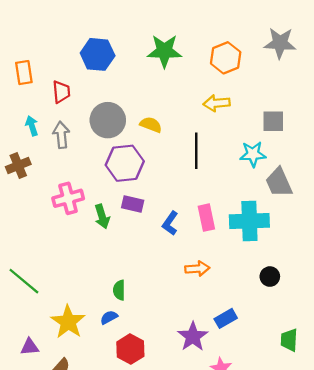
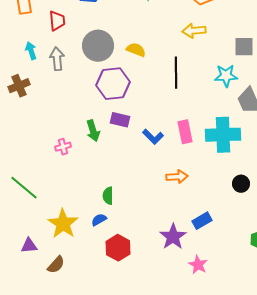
pink cross: (68, 198) -> (63, 147), moved, size x0.6
blue L-shape: (170, 223) -> (153, 137), turned -80

